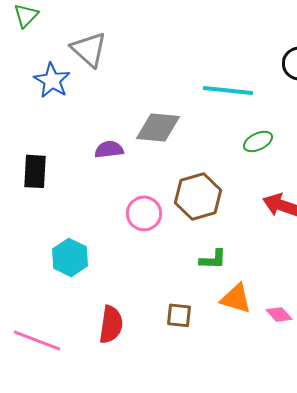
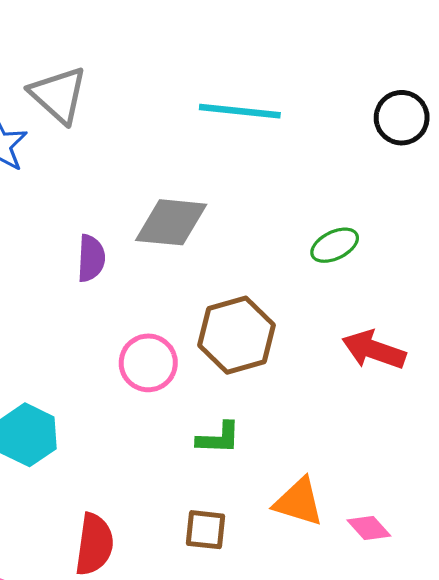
cyan line: (228, 90) -> (240, 111), moved
purple semicircle: (109, 149) -> (91, 258), turned 100
green L-shape: (213, 259) -> (219, 438), moved

